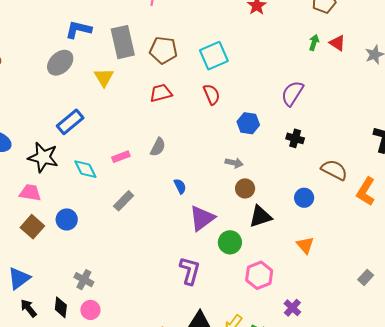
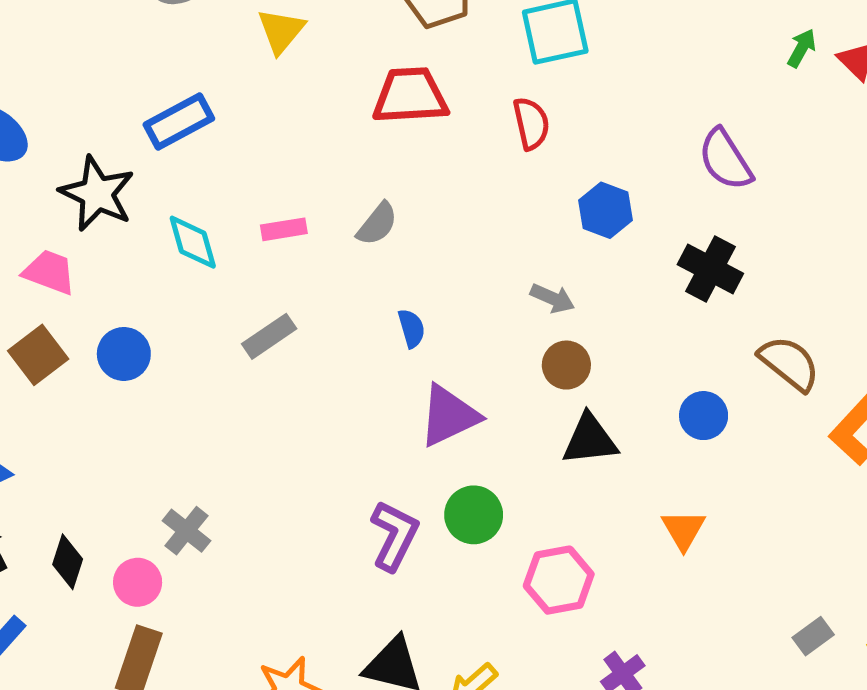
red trapezoid: (161, 93) -> (410, 96), size x1.4
purple semicircle: (292, 93) -> (725, 160), turned -76
black cross: (295, 138) -> (710, 269), size x1.4
green circle: (230, 242) -> (474, 515), moved
gray cross: (84, 280) -> (186, 531), moved

